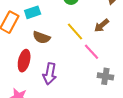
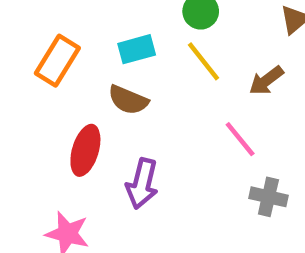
cyan rectangle: (33, 12) -> (137, 49), moved
yellow line: (75, 32) -> (204, 61), moved

